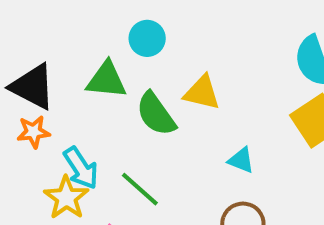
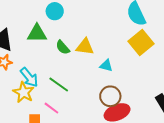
yellow triangle: (202, 93) -> (85, 47), moved
green semicircle: (156, 114) -> (63, 47), size x0.7

